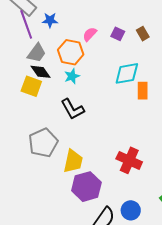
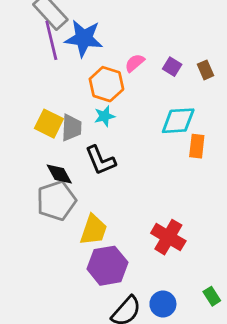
blue star: (50, 20) -> (84, 38), size x1.8
gray trapezoid: (37, 53) -> (72, 128), moved, turned -40
black diamond: (41, 72) -> (59, 174), moved

